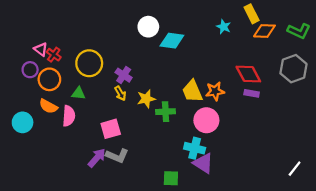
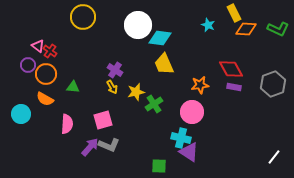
white circle: (148, 27) -> (138, 25), size x1.4
yellow circle: (89, 63) -> (83, 17), moved
gray hexagon: (293, 69) -> (273, 84), moved
yellow trapezoid: (192, 91) -> (164, 64), moved
green cross: (166, 112) -> (154, 104), turned -30
pink semicircle: (69, 116) -> (67, 124), moved

